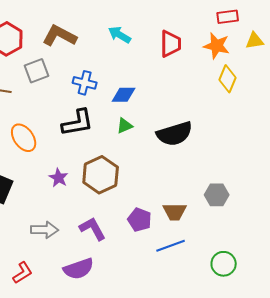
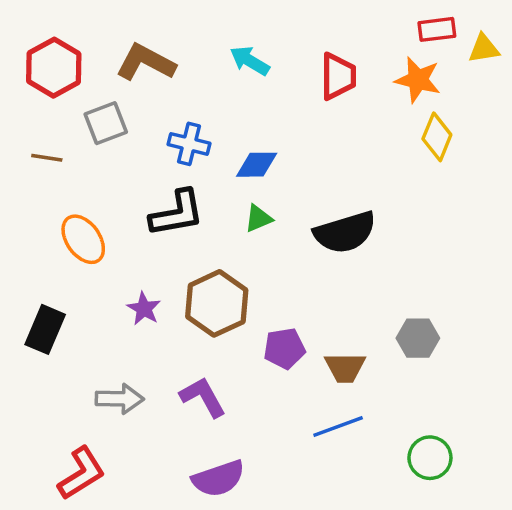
yellow triangle: (255, 41) -> (484, 49), moved
purple pentagon: (140, 220) -> (284, 348), moved, turned -30
purple semicircle: (79, 269) -> (218, 479), moved
red L-shape: (23, 273) -> (81, 473), size x1.4

